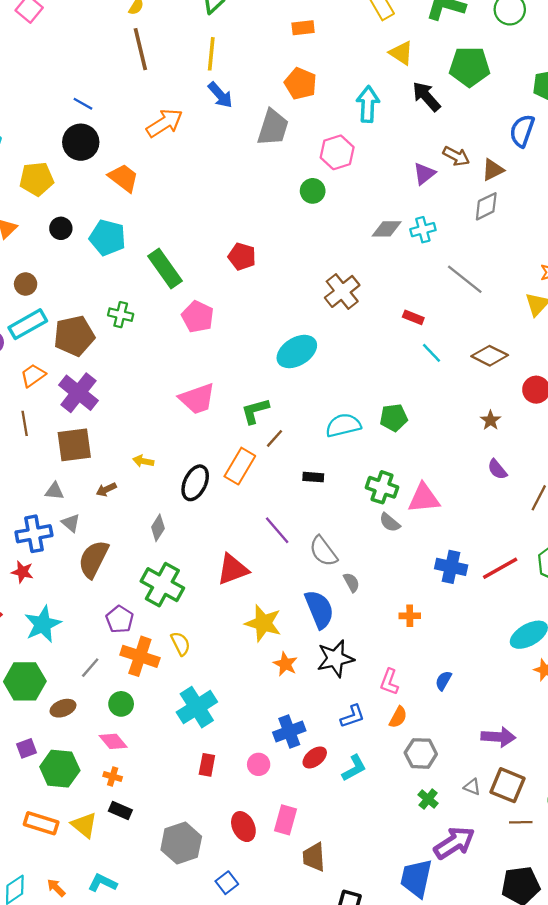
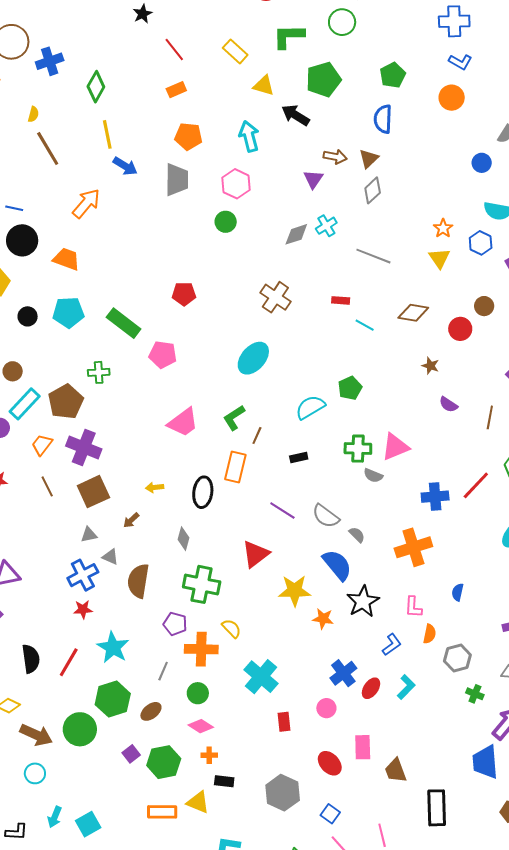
orange cross: (410, 616) -> (413, 547), size x2.0

